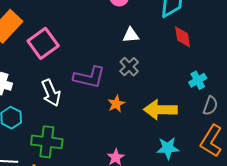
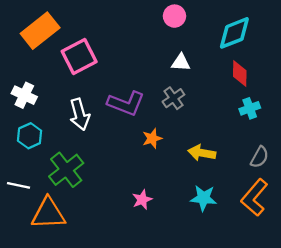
cyan cross: (198, 80) -> (250, 108), moved
yellow arrow: (160, 110) -> (202, 153), size x0.7
green cross: (47, 142) -> (66, 170), turned 36

